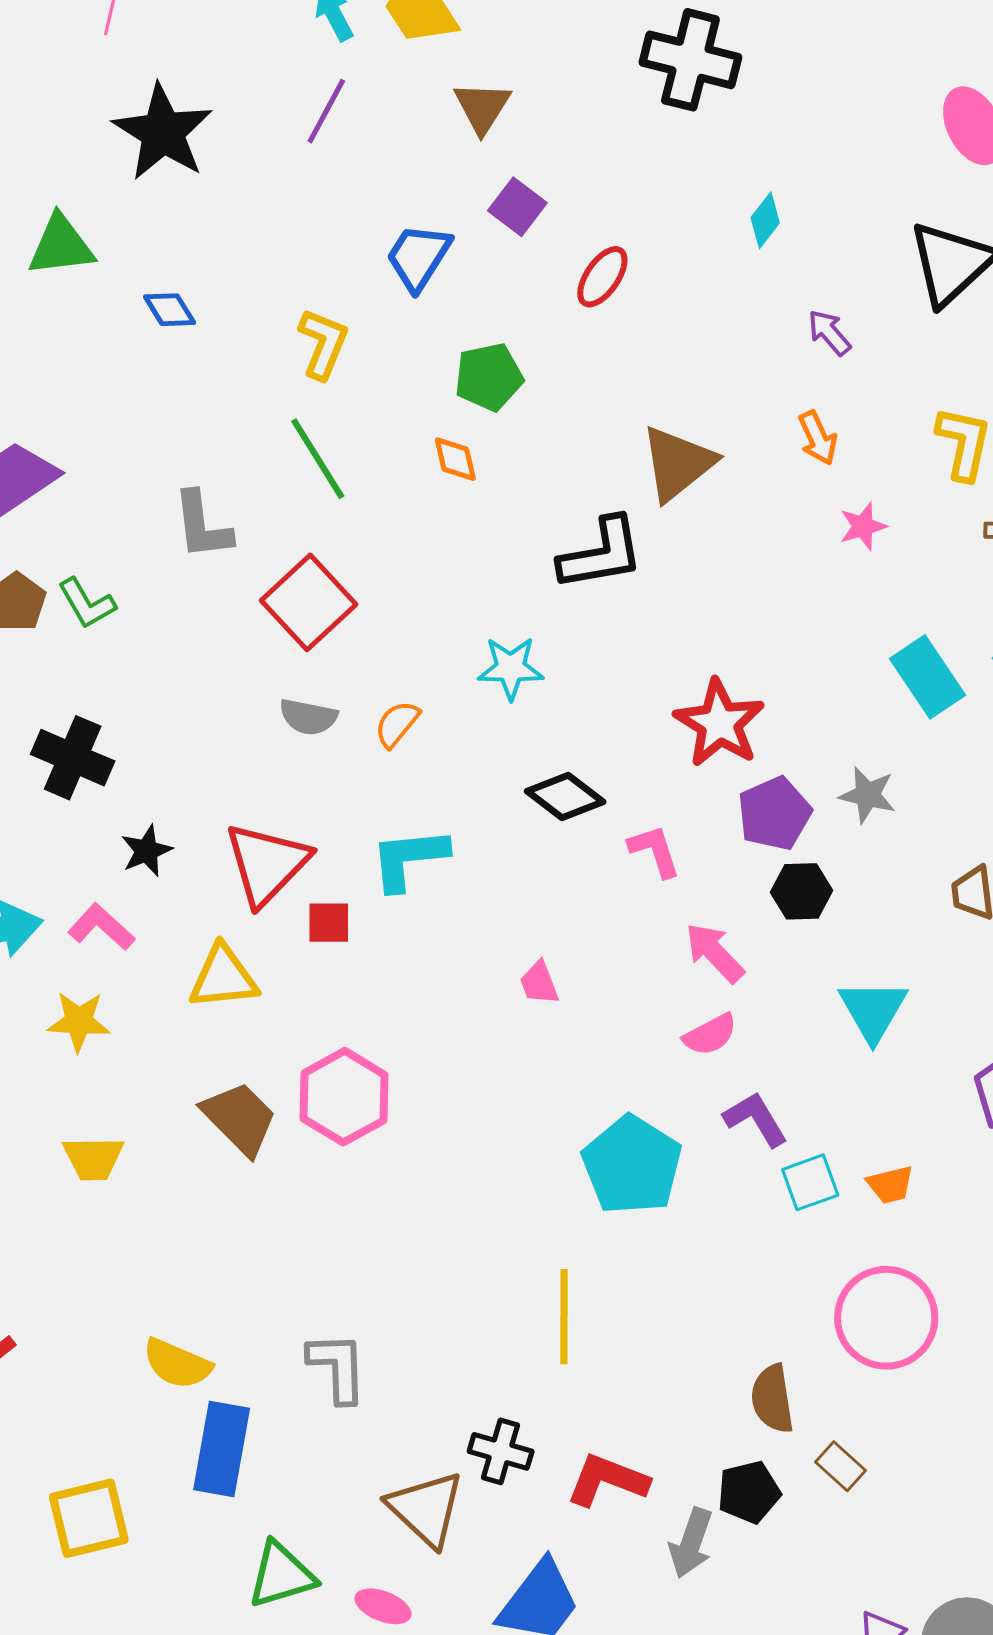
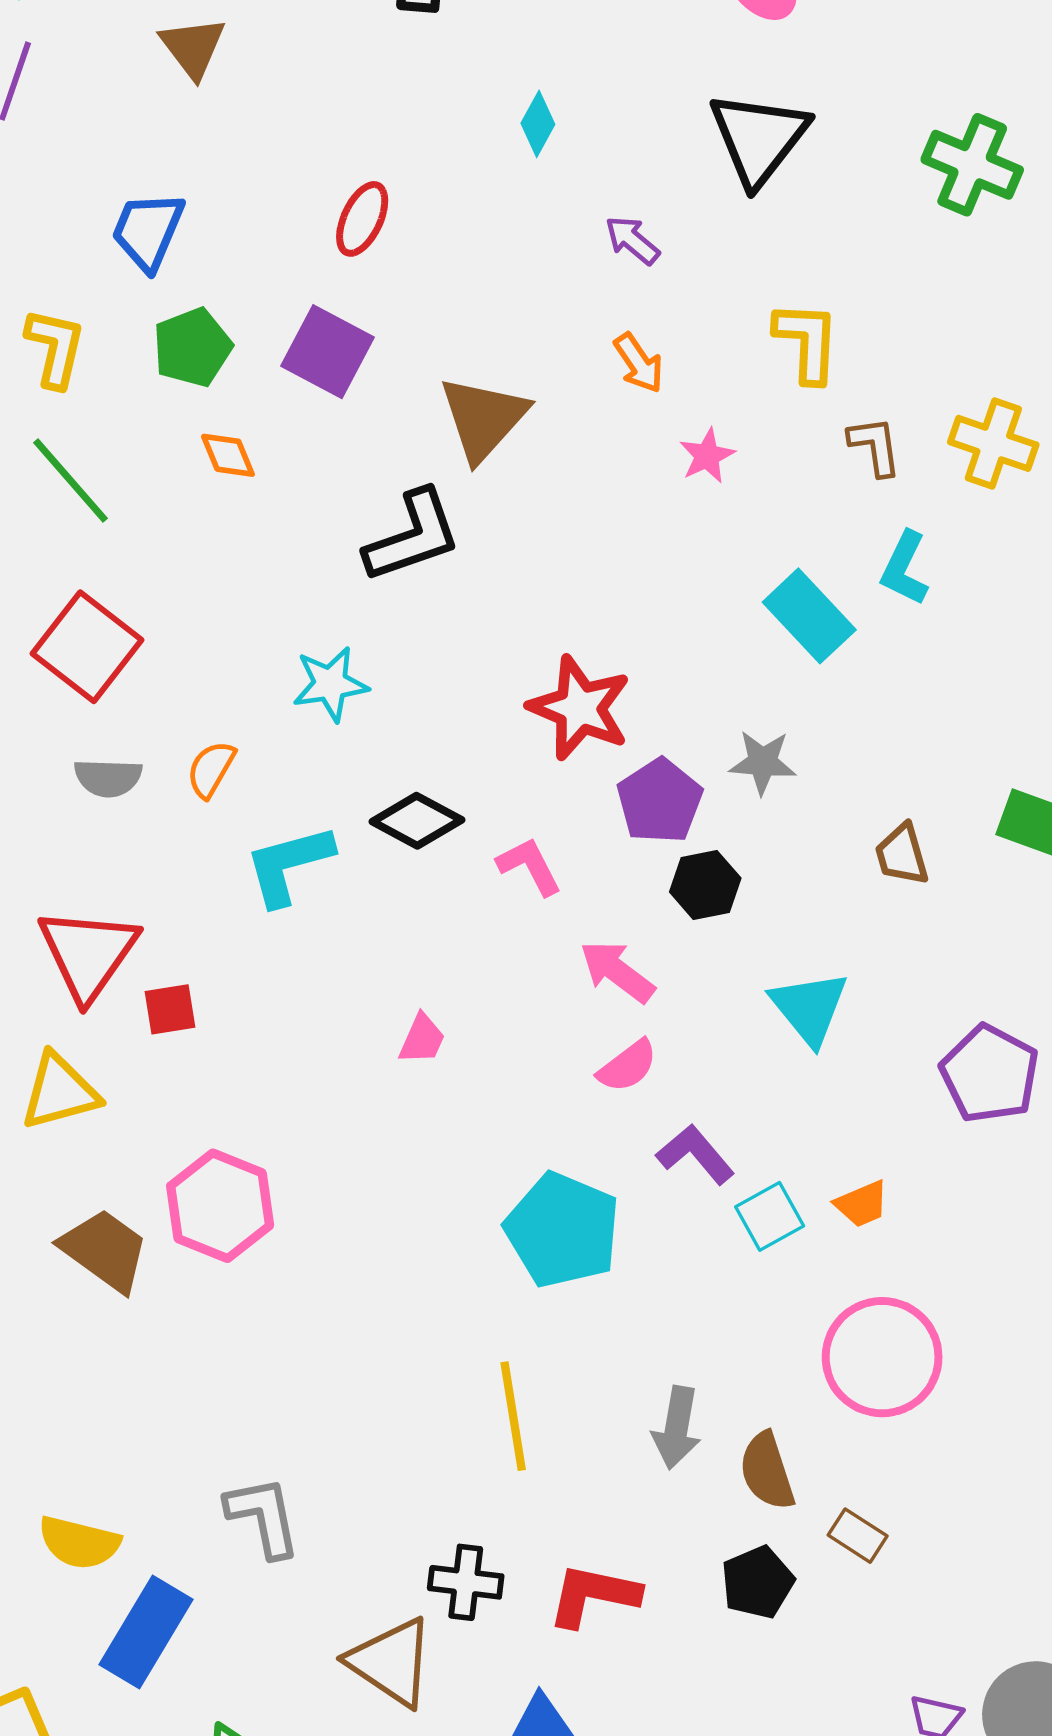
purple square: (517, 207) -> (327, 352), moved, size x1.4
green pentagon: (489, 377) -> (192, 347), moved
cyan L-shape: (409, 859) -> (289, 865), moved
pink trapezoid: (539, 983) -> (422, 1039), turned -126
blue rectangle: (222, 1449) -> (146, 1632), turned 30
gray arrow: (691, 1543) -> (677, 1428), moved

